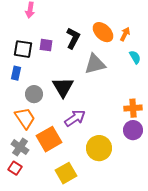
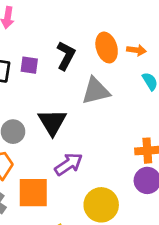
orange ellipse: (103, 32) -> (107, 47), turned 30
orange arrow: (125, 34) -> (136, 50), turned 72
orange square: (49, 139) -> (33, 193), turned 30

